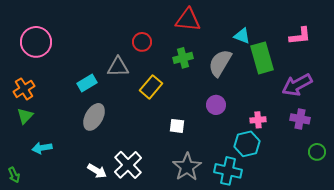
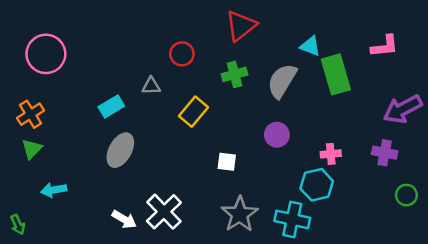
red triangle: (188, 20) -> (241, 26), turned -44
gray triangle: (118, 67) -> (151, 86), size x0.7
purple arrow: (297, 85) -> (403, 109), moved

